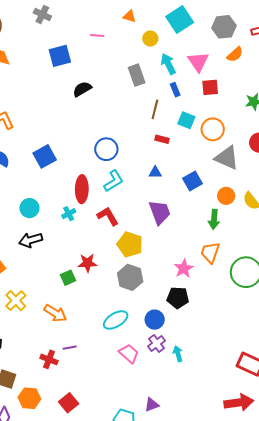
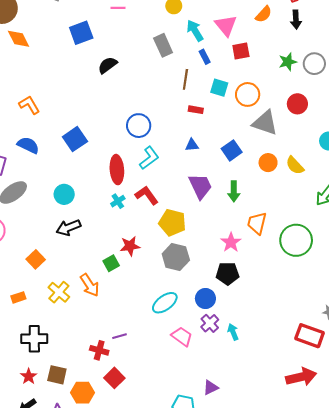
cyan cross: (69, 214) -> (118, 201), moved
green arrow: (214, 219) -> (234, 191), moved
orange arrow: (55, 313) -> (90, 285), moved, turned 30
red square: (69, 403) -> (114, 378), moved

